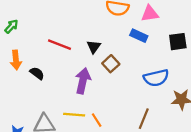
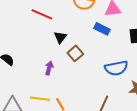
red line: (59, 45) -> (42, 14), moved
purple arrow: (83, 81) -> (49, 68), size x0.6

